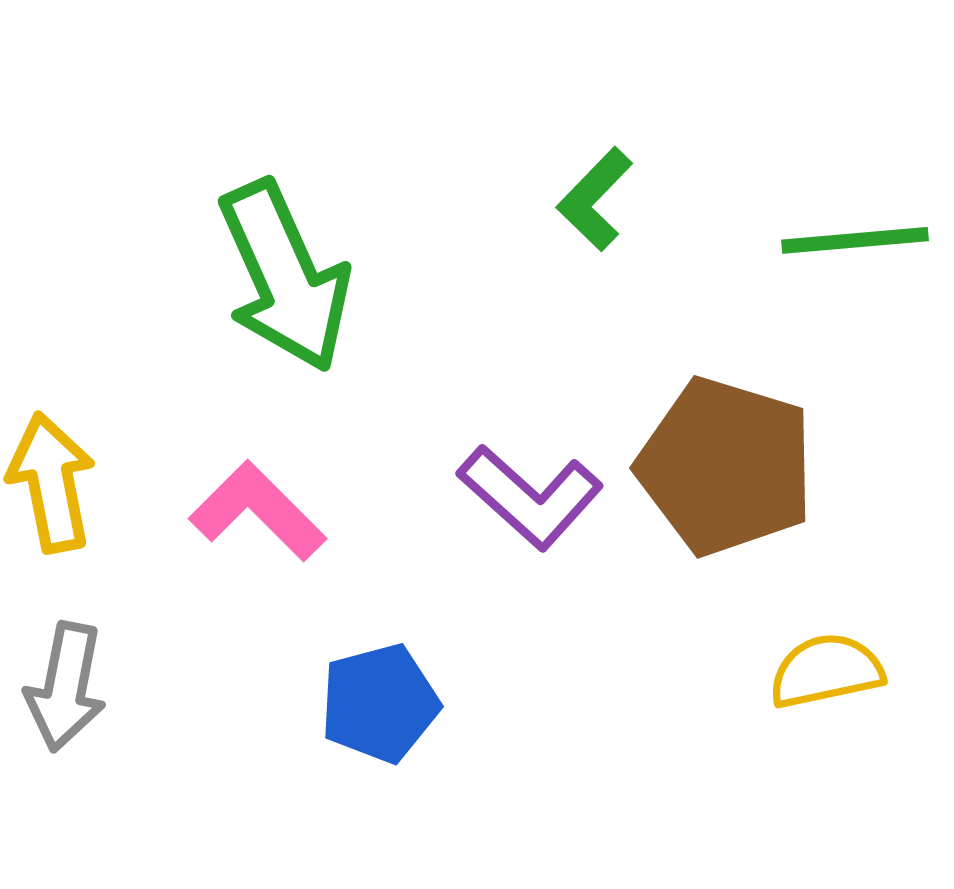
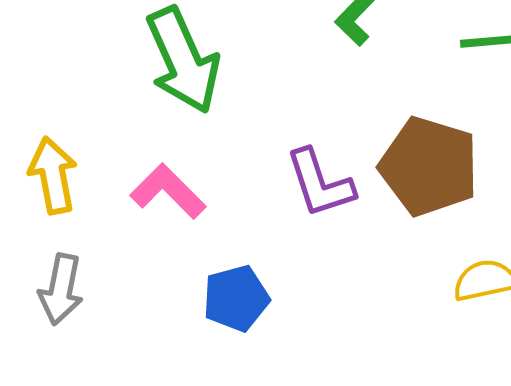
purple L-shape: (530, 497) -> (320, 183), turned 30

